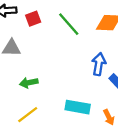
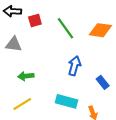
blue arrow: (99, 64) -> (74, 66), moved

